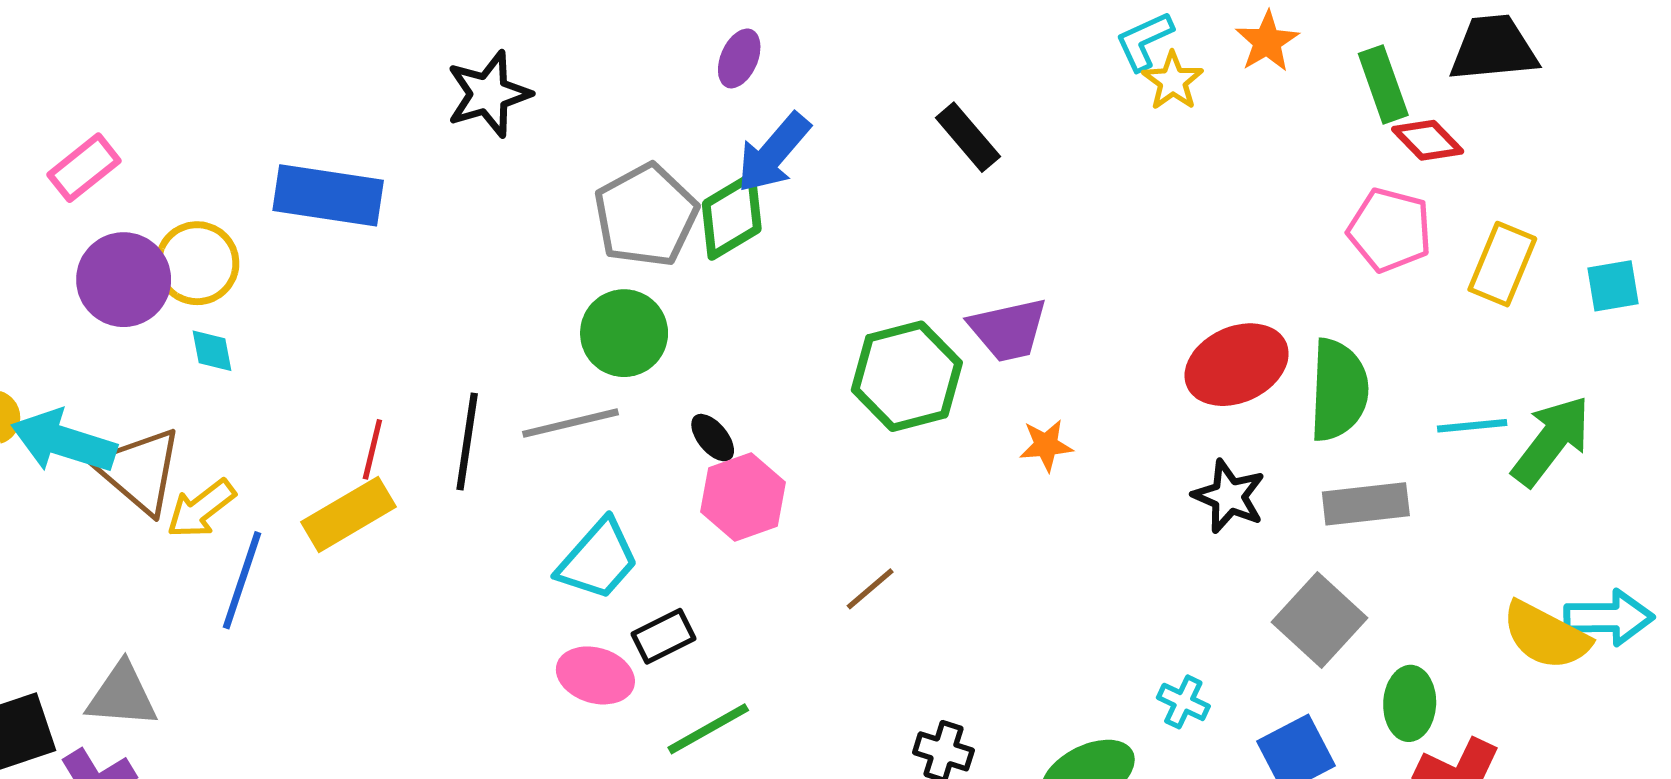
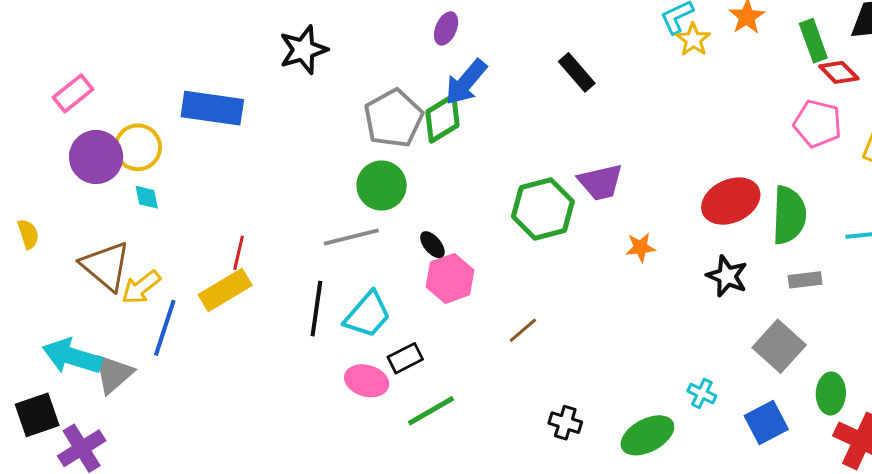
cyan arrow: (64, 442) -> (72, 356), moved
black line: (467, 442) -> (316, 309), moved
orange star: (1046, 445) -> (641, 247), moved
gray rectangle: (1366, 504) -> (805, 280), size x0.7
gray triangle: (122, 695) -> (113, 374), moved, turned -45

